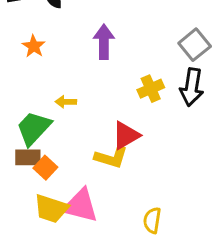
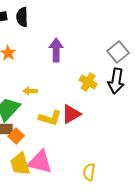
yellow cross: (151, 89) -> (88, 82), turned -36
yellow L-shape: (111, 157) -> (50, 118), moved
yellow trapezoid: (51, 209) -> (20, 164), turned 55

